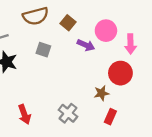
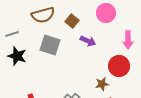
pink circle: (106, 31) -> (106, 13), moved
gray square: (43, 50) -> (50, 45), size x1.5

